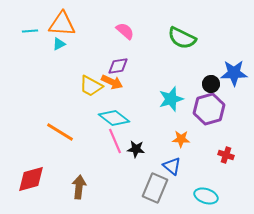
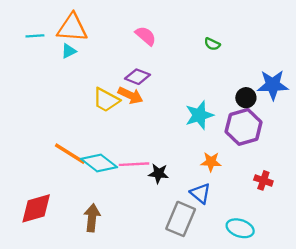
green semicircle: (182, 38) -> (212, 44), size x0.5
purple diamond: (118, 66) -> (138, 77), turned 30
cyan diamond: (114, 118) -> (99, 163), moved
pink line: (115, 141) -> (134, 164), turned -70

